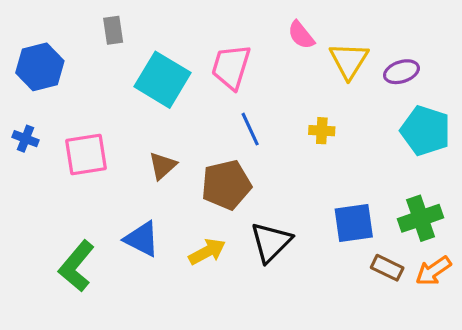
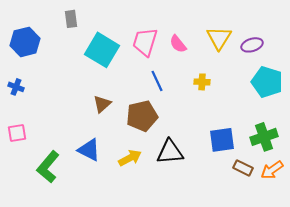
pink semicircle: (301, 35) -> (178, 44), moved
pink square: (86, 155) -> (17, 133), moved, size x0.7
black triangle: (271, 242) -> (170, 152), turned 40

